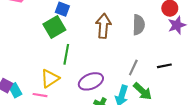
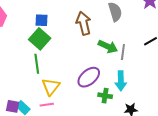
green line: (66, 54) -> (37, 64), moved
green arrow: (143, 91) -> (108, 46), moved

